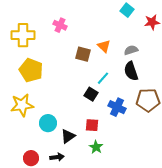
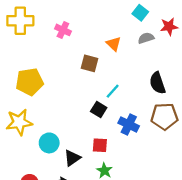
yellow cross: (23, 35) -> (20, 21), moved
orange triangle: (104, 46) -> (114, 44), moved
gray semicircle: (131, 50) -> (146, 38), moved
yellow pentagon: (31, 70) -> (30, 82), turned -30
black semicircle: (131, 71) -> (157, 83), moved

